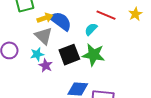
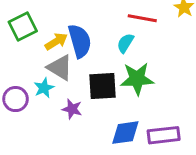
blue semicircle: (61, 21) -> (80, 41), turned 50
cyan star: (37, 54) -> (44, 88), moved
black square: (69, 55) -> (102, 86), turned 30

